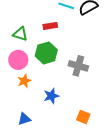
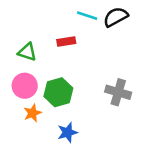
green hexagon: (46, 53) -> (58, 92), moved
gray cross: (78, 66) -> (118, 92), moved

